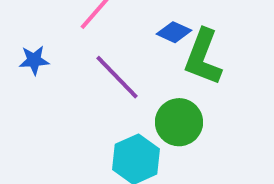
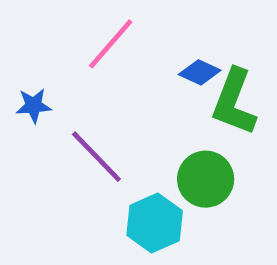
purple line: (117, 77) -> (96, 157), moved

